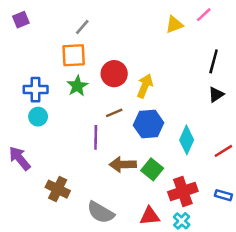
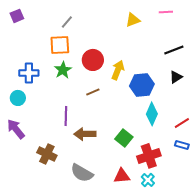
pink line: (204, 15) -> (166, 12), turned 40
yellow triangle: (174, 25) -> (133, 20), moved
black line: (214, 61) -> (174, 50), turned 54
cyan circle: (38, 117) -> (18, 98), moved
blue hexagon: (149, 124) -> (142, 85), moved
purple line: (96, 137) -> (66, 116), moved
brown arrow: (123, 164) -> (85, 134), moved
blue rectangle: (223, 195) -> (182, 145), moved

